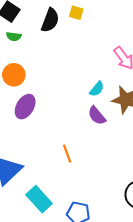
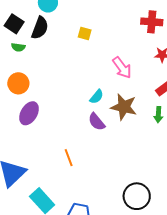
yellow square: (76, 13) -> (85, 33), moved
black semicircle: (50, 20) -> (40, 28), moved

